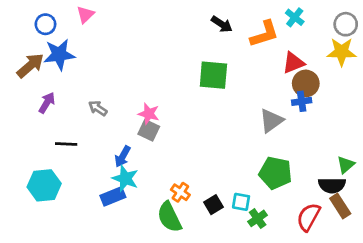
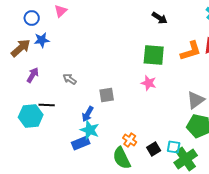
orange L-shape: (264, 34) -> (191, 51), moved
blue star: (59, 55) -> (42, 40), size x0.7
pink star: (149, 114) -> (149, 83), moved
gray triangle: (271, 121) -> (196, 100), moved
gray square: (149, 130) -> (107, 95), turned -35
cyan hexagon: (44, 185) -> (31, 116), moved
green cross: (258, 218) -> (186, 159), size x1.6

